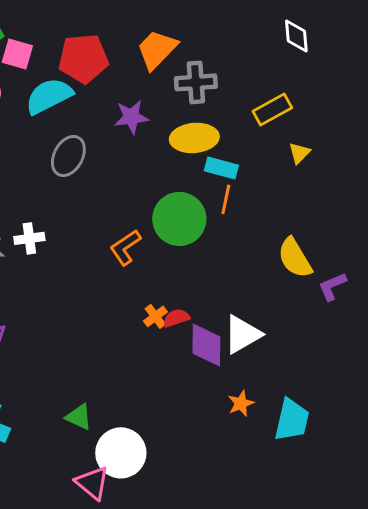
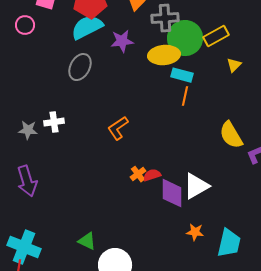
cyan semicircle: (49, 96) -> (87, 27), moved
green circle: (179, 219) -> (185, 38), moved
orange star: (241, 403) -> (195, 232), turned 30

